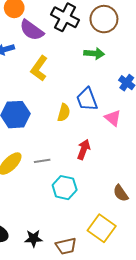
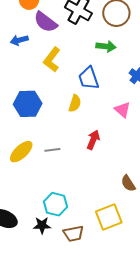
blue trapezoid: (87, 99) -> (89, 78), moved
cyan hexagon: (65, 188) -> (56, 204), moved
yellow square: (102, 228) -> (109, 217), turned 32

